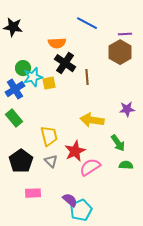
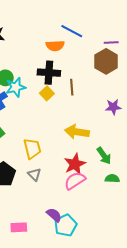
orange semicircle: (57, 43) -> (55, 46), moved
black cross: (65, 63) -> (49, 73), turned -30
yellow square: (49, 83) -> (47, 93), moved, turned -32
purple star: (127, 109) -> (113, 107), moved
red star: (75, 151) -> (75, 164), moved
pink rectangle: (33, 193) -> (19, 227), moved

